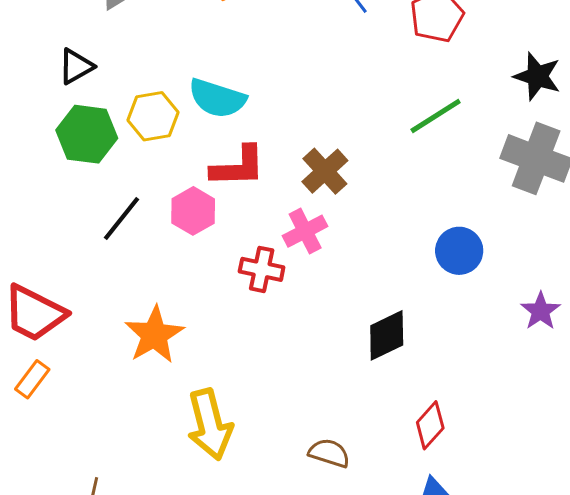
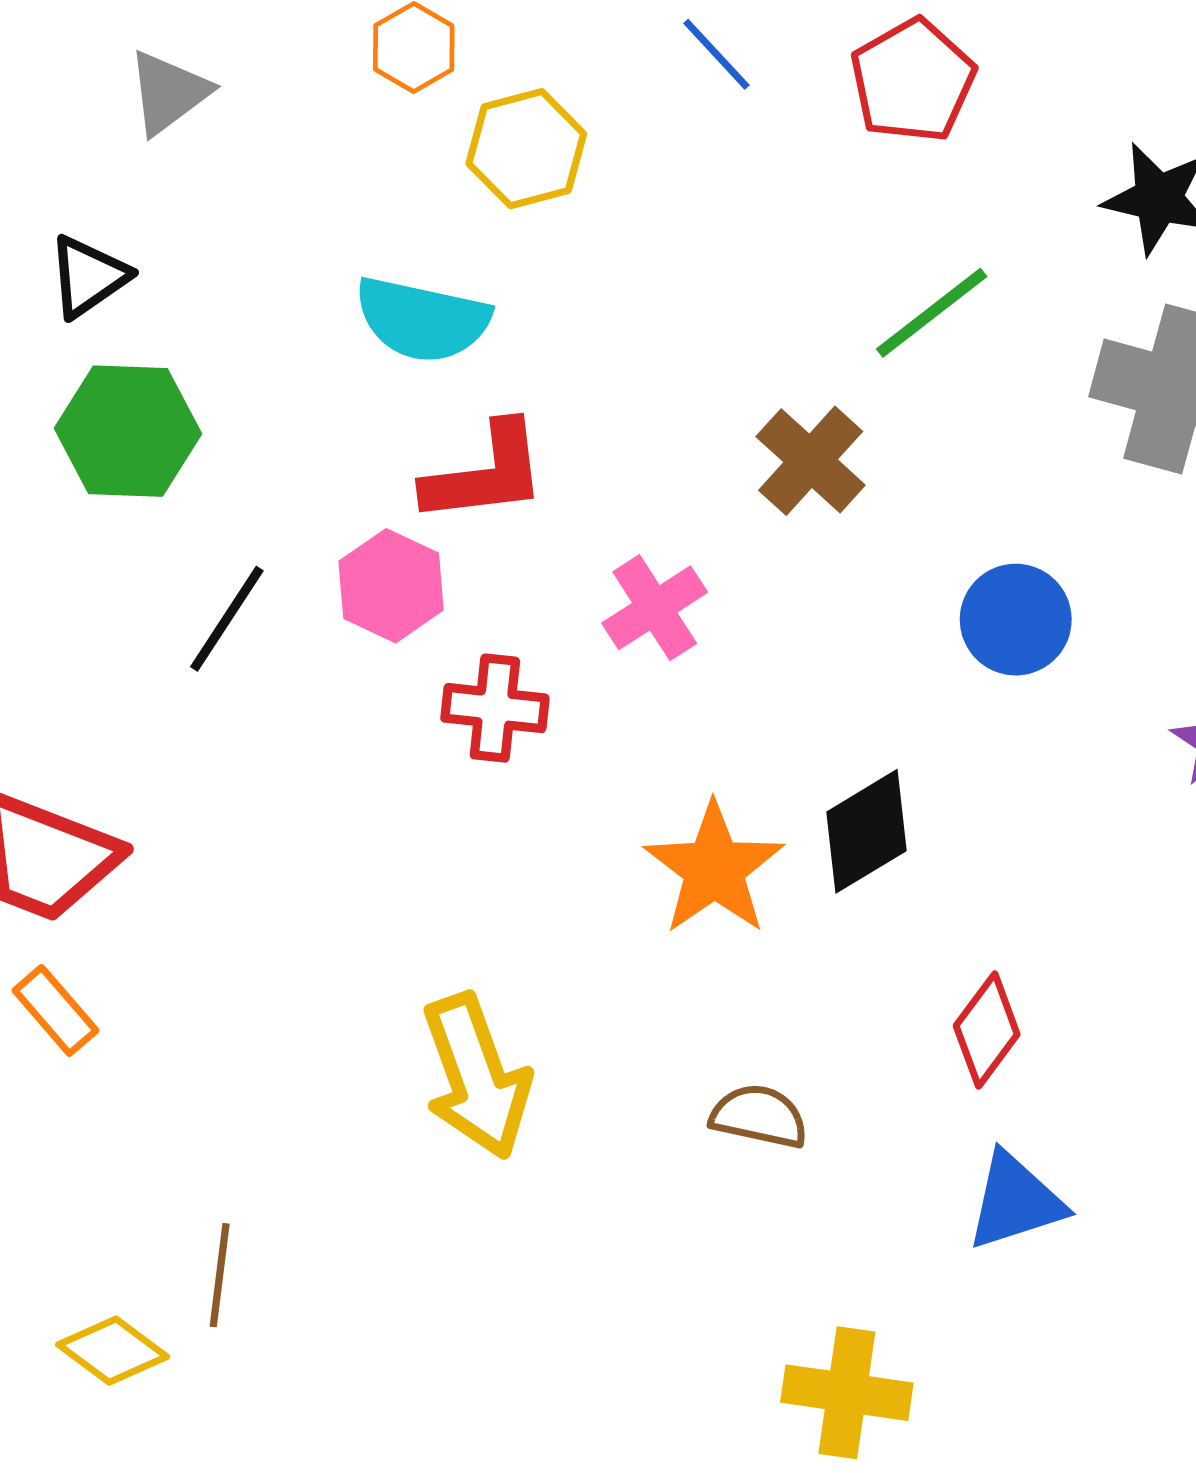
yellow hexagon: (153, 116) -> (526, 149), moved
brown cross: (325, 171) -> (811, 461), moved
red cross: (262, 269) -> (495, 708), moved
orange star: (154, 335) -> (714, 869), moved
orange rectangle: (32, 379) -> (55, 1010), turned -72

